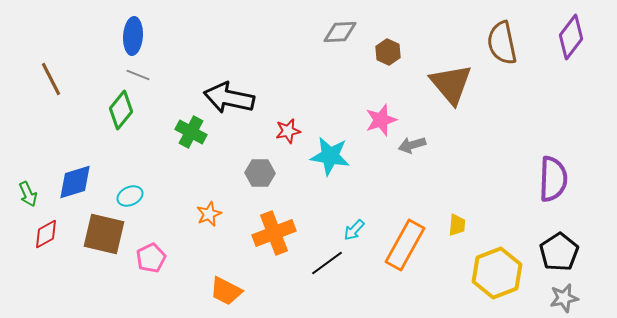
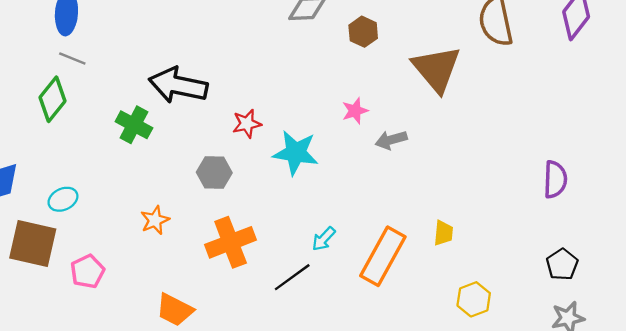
pink star: (381, 120) -> (355, 111), size x0.7
purple semicircle: (553, 179) -> (555, 179), size x0.7
black pentagon: (559, 252) -> (562, 264), size x0.7
yellow hexagon: (497, 273) -> (474, 299), moved, size x0.6

